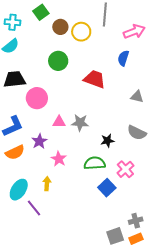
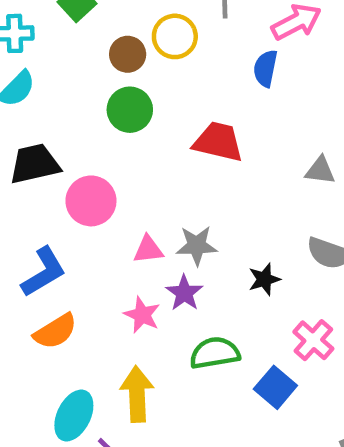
brown circle: (60, 27) -> (128, 54), moved
blue semicircle: (123, 58) -> (265, 68), moved
purple star: (39, 141) -> (184, 293), moved
pink star: (59, 159) -> (142, 315), moved
green semicircle: (95, 163) -> (215, 353), moved
yellow arrow: (47, 184) -> (137, 394), size x1.6

